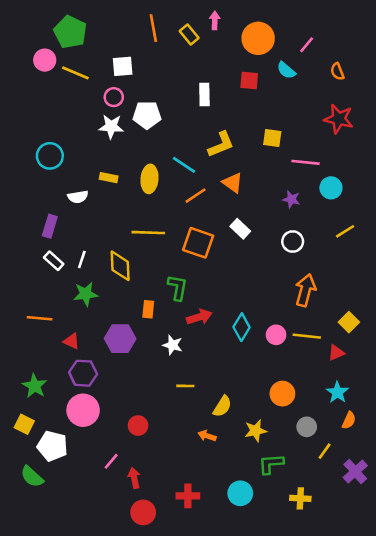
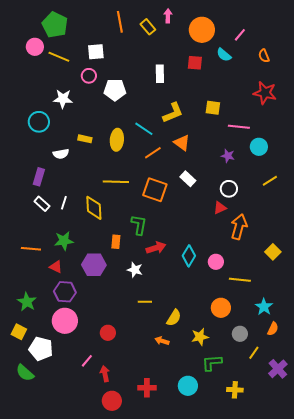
white star: (111, 127) -> (63, 99), moved
green star: (86, 294) -> (64, 241), moved
yellow line: (307, 336) -> (240, 280), moved
red triangle: (336, 353) -> (220, 208), moved

